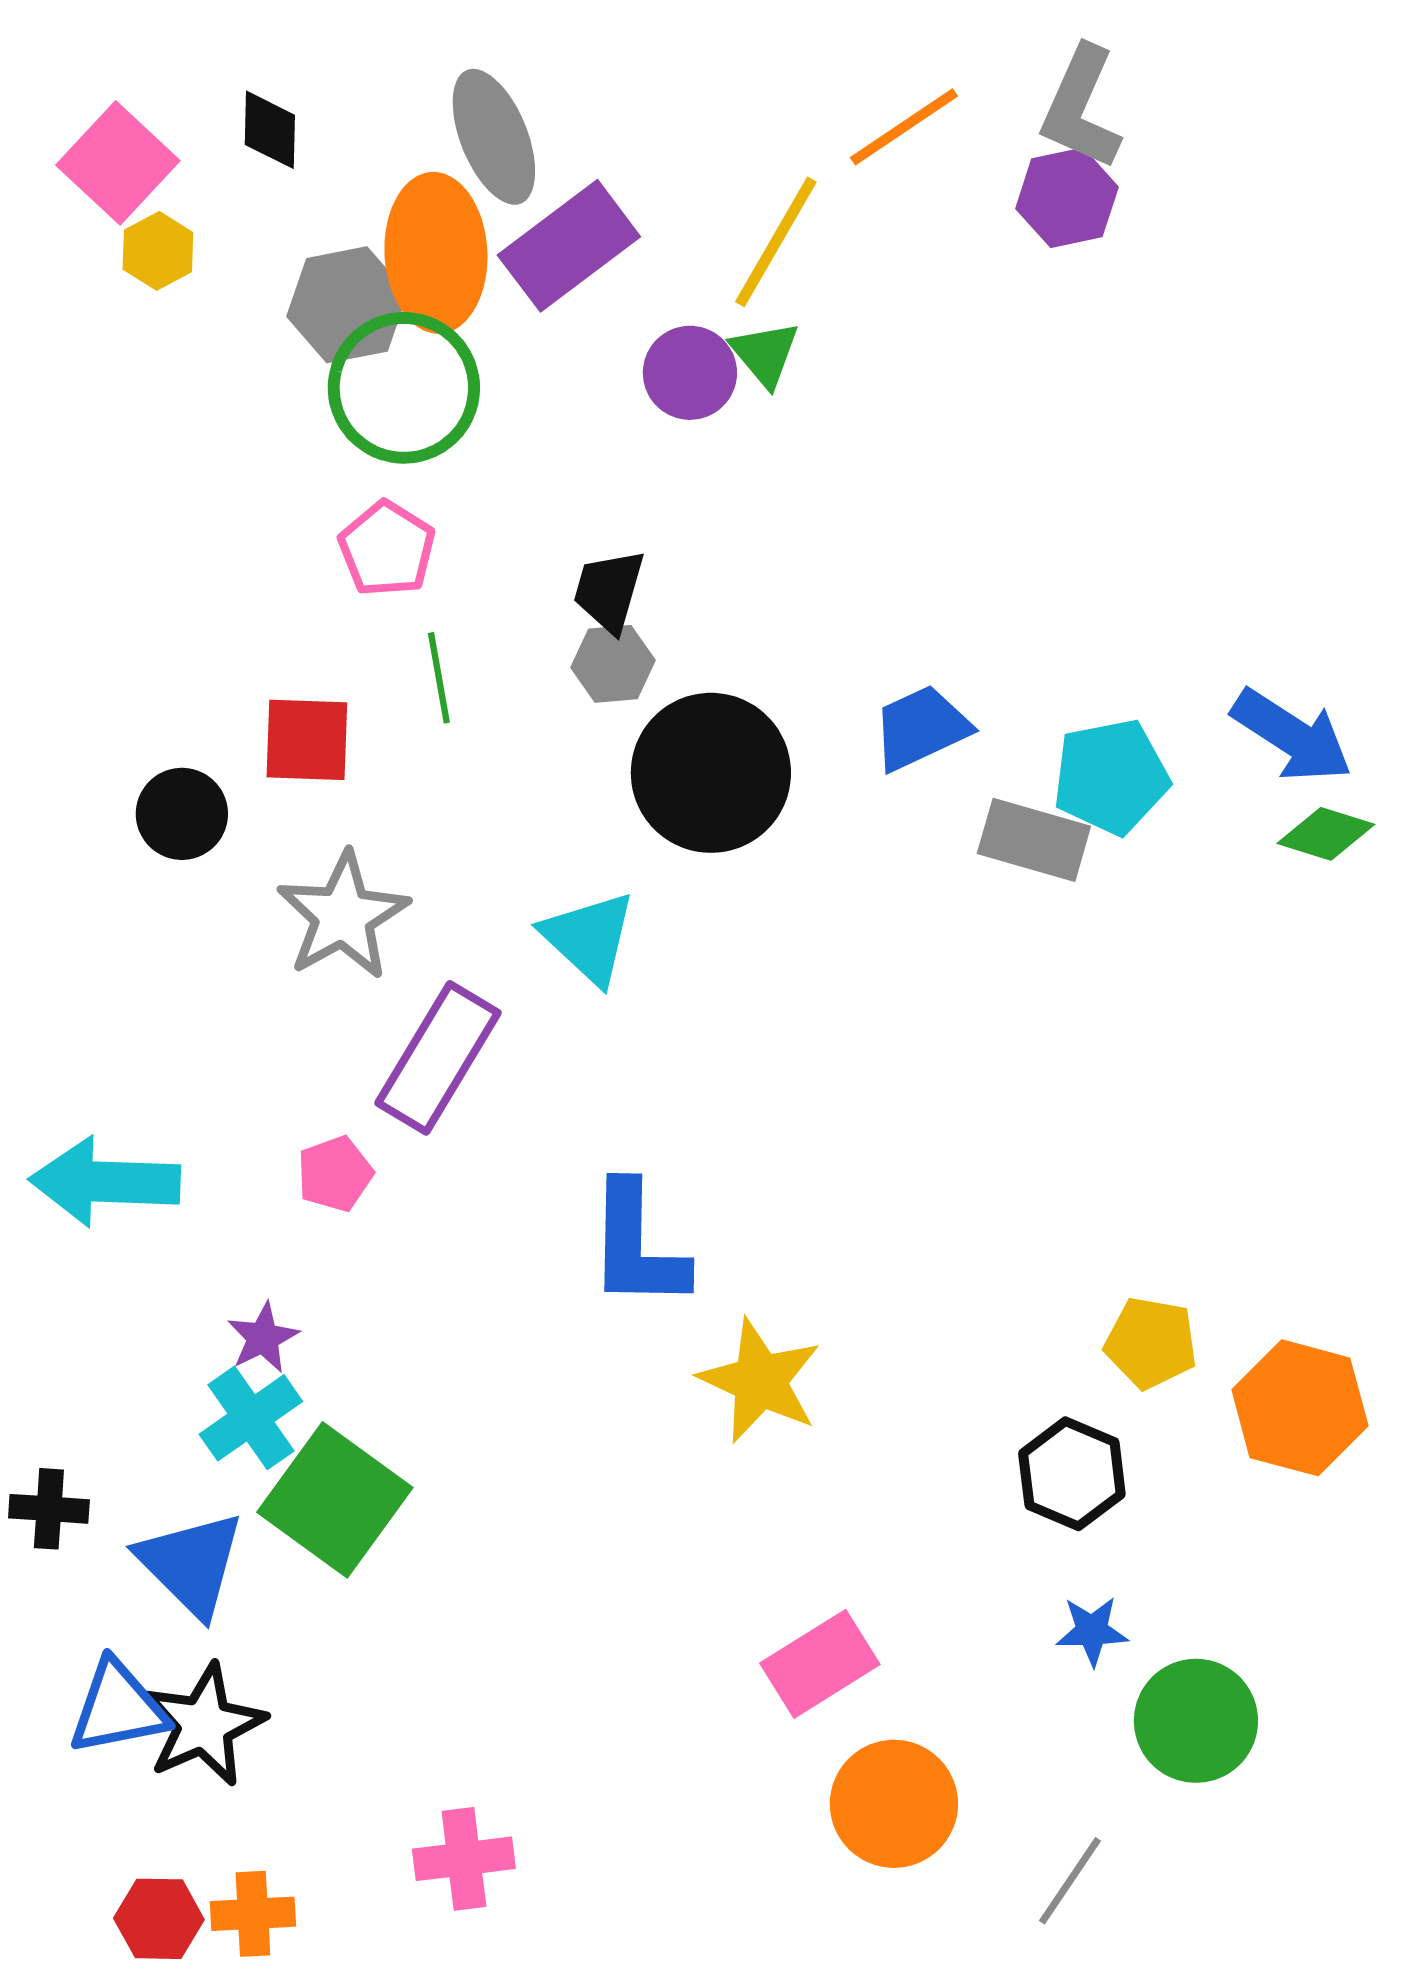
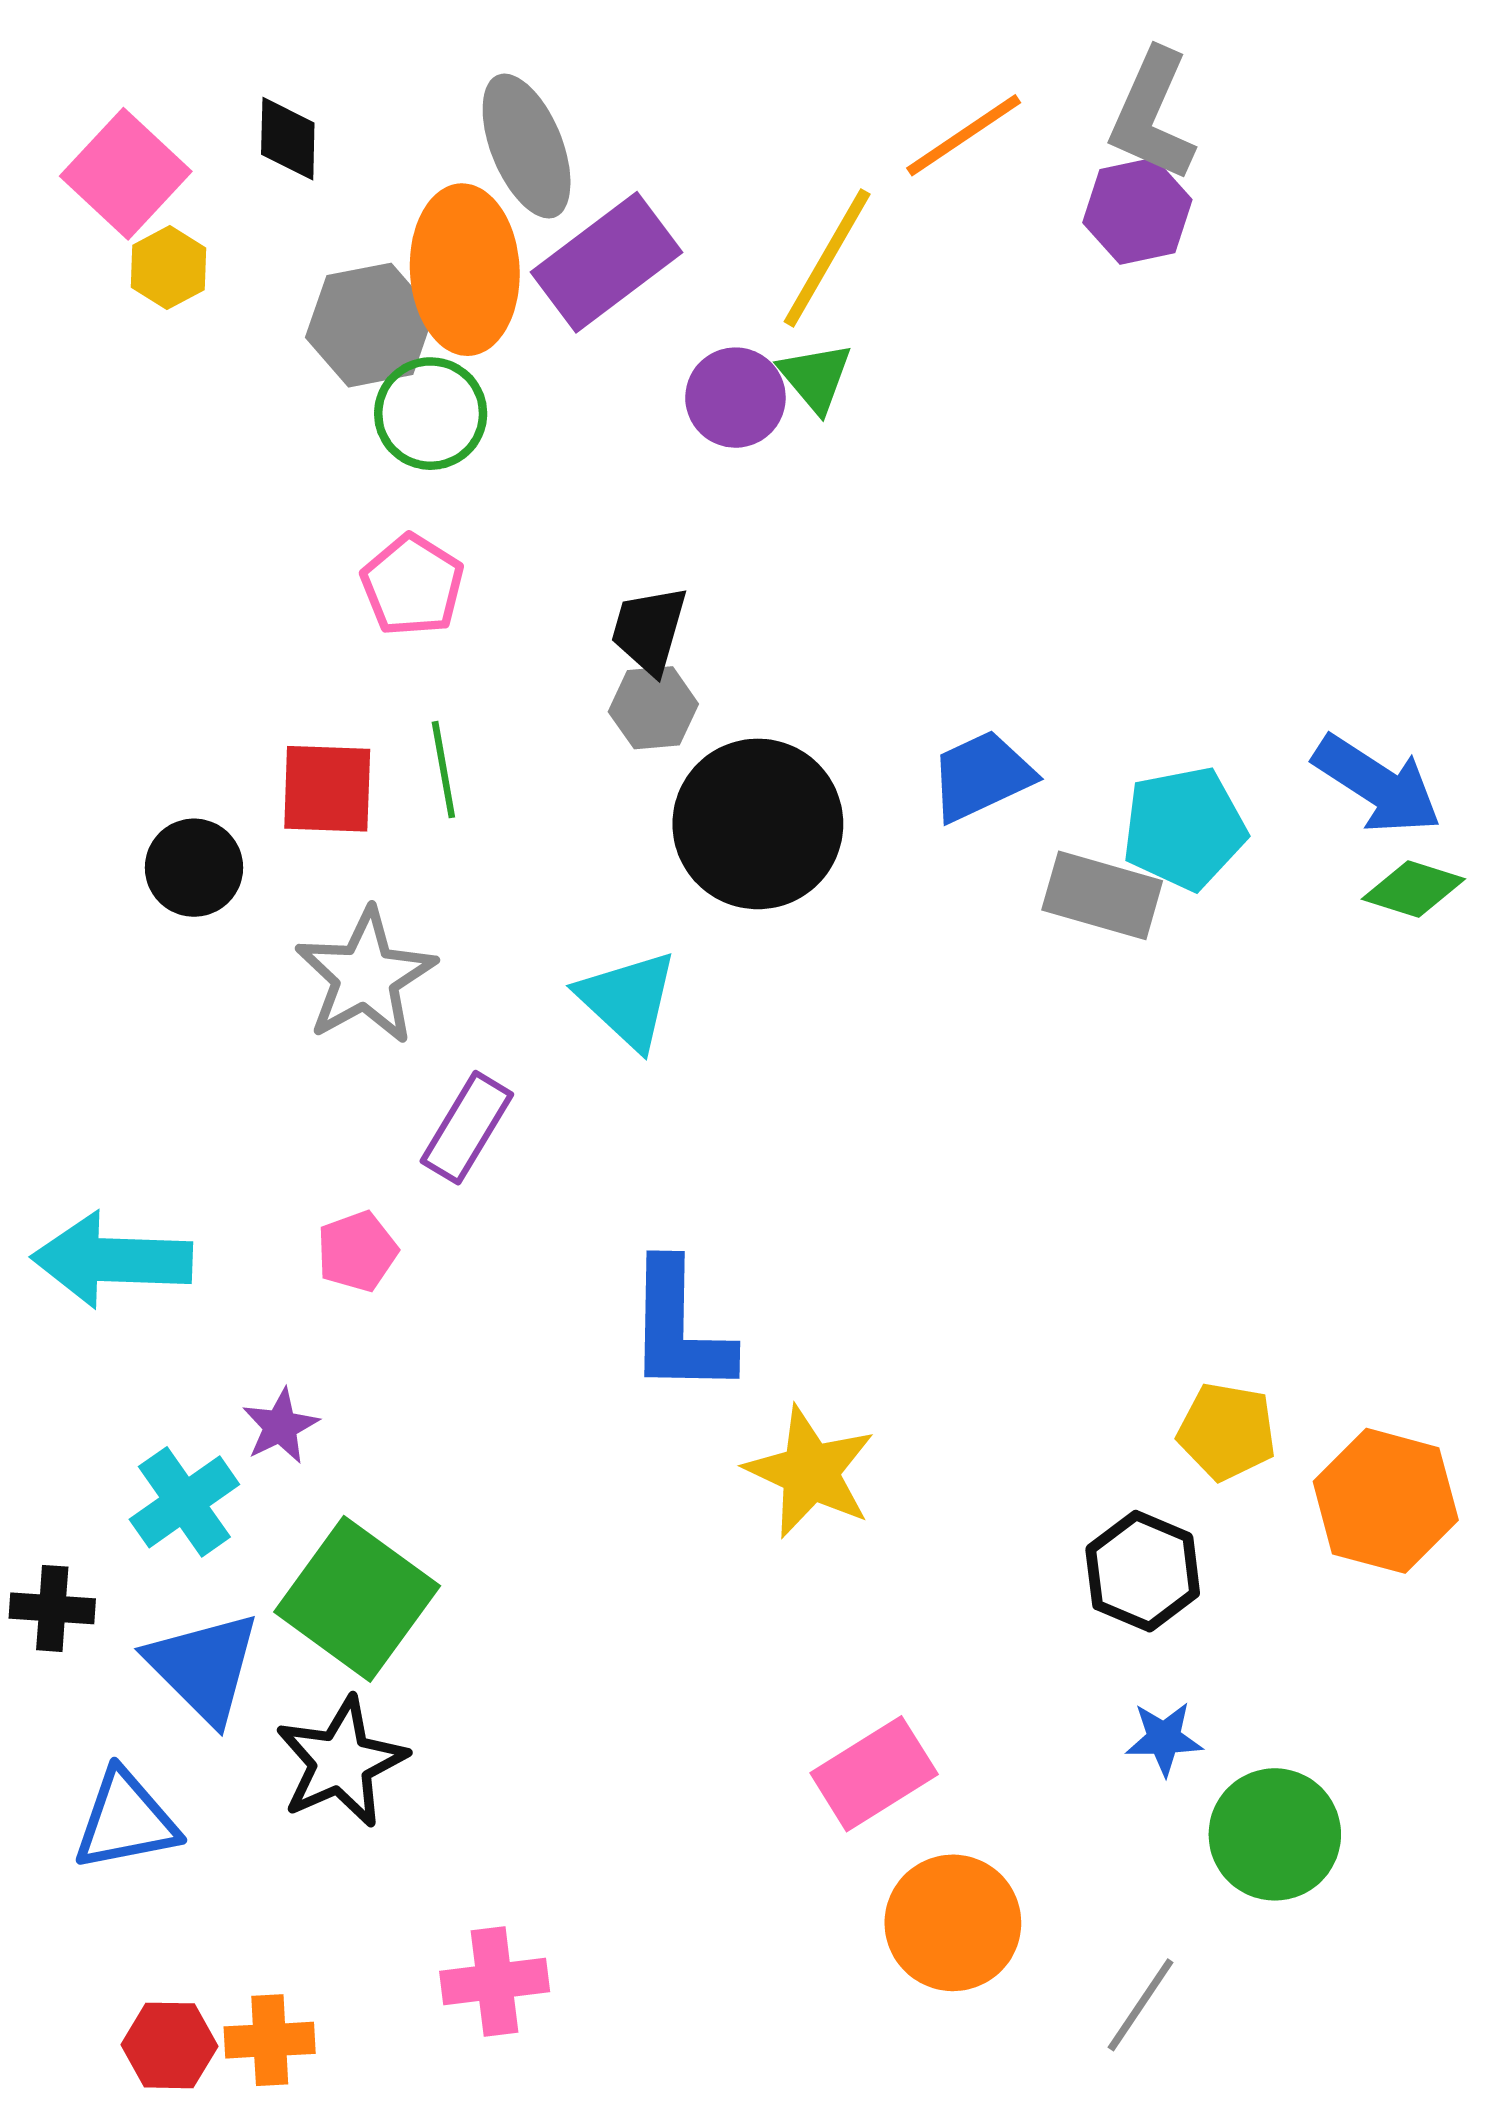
green circle: (404, 388) -> (431, 414), size x0.7
green line: (439, 678) -> (443, 770), moved
purple rectangle: (438, 1058) -> (467, 1128), size x0.7
cyan cross: (251, 1418) -> (184, 1502), moved
black star: (204, 1725) -> (341, 1762), moved

